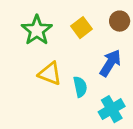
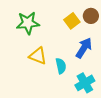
yellow square: (81, 28) -> (72, 21), moved
green star: (37, 30) -> (28, 23), turned 30

